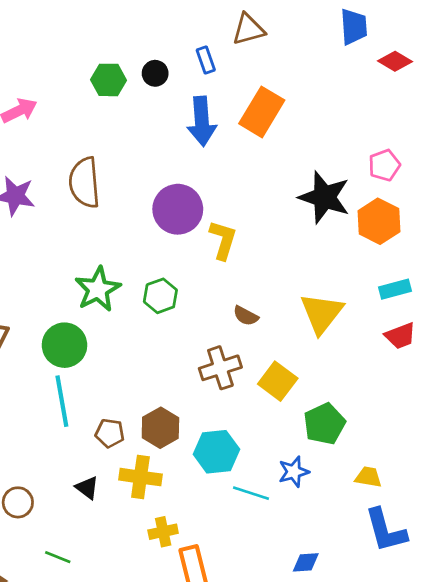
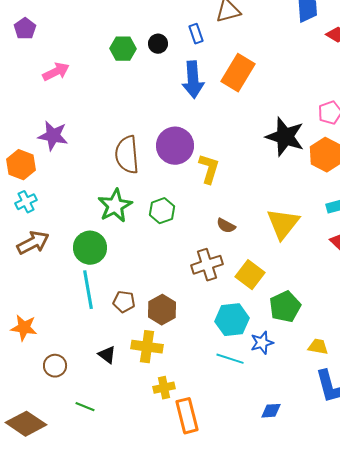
brown semicircle: (84, 183) -> (127, 155), moved
brown pentagon: (110, 433) -> (124, 302), moved
cyan hexagon: (216, 452) -> (232, 320), moved

